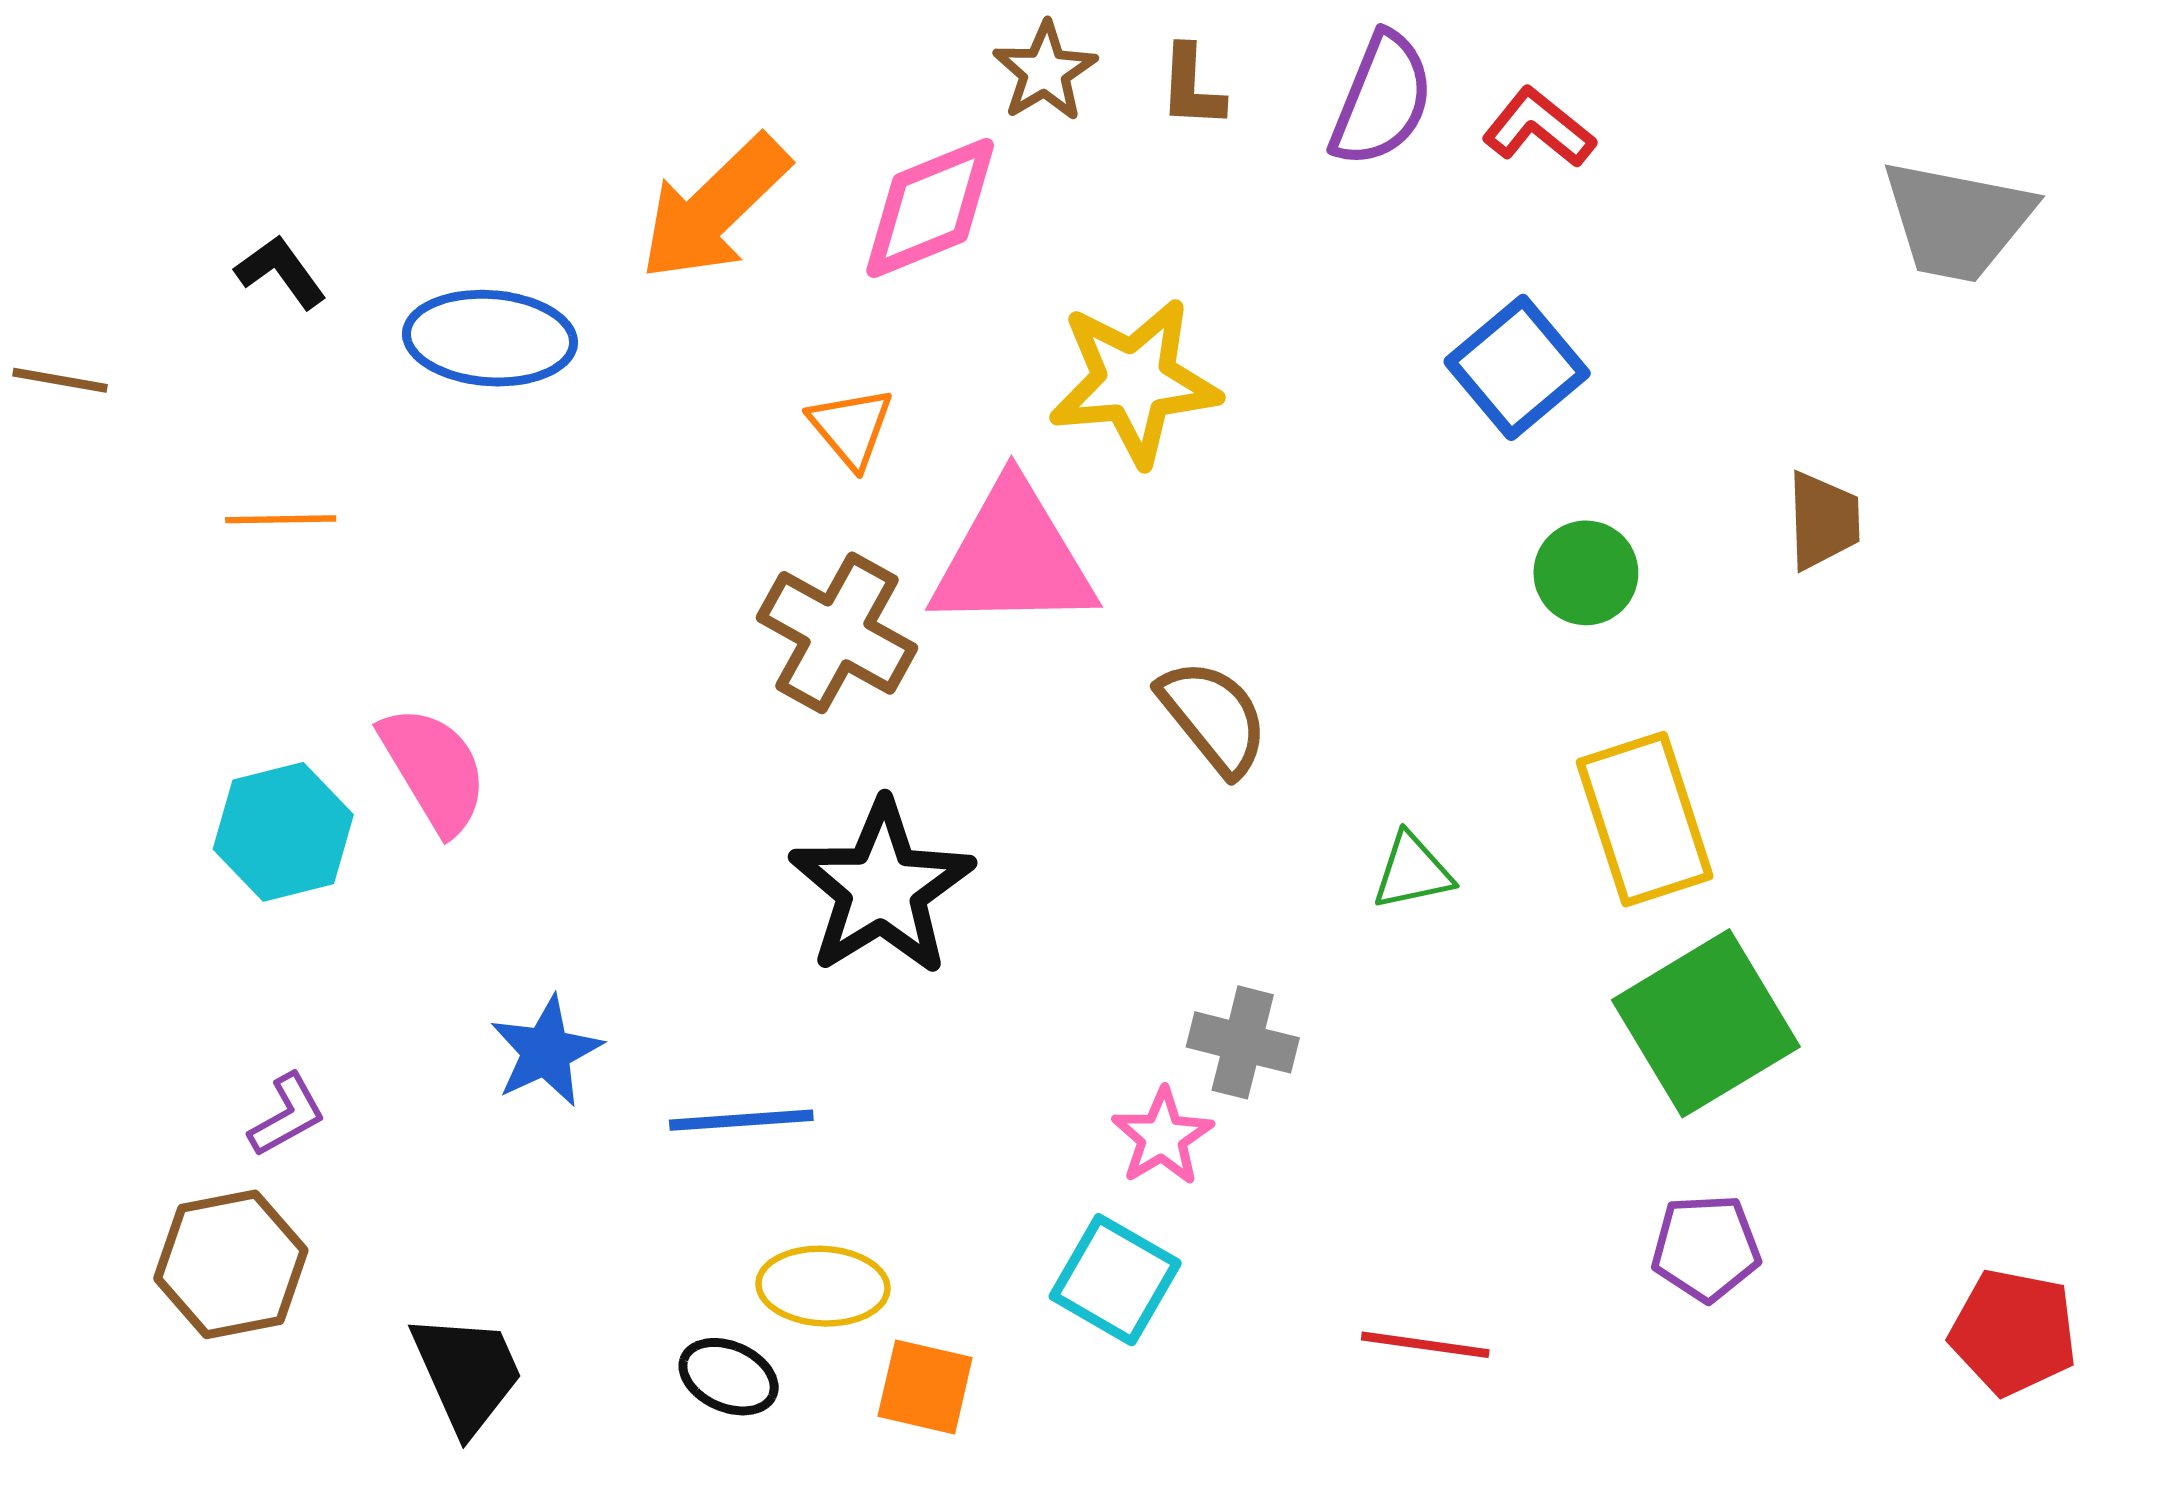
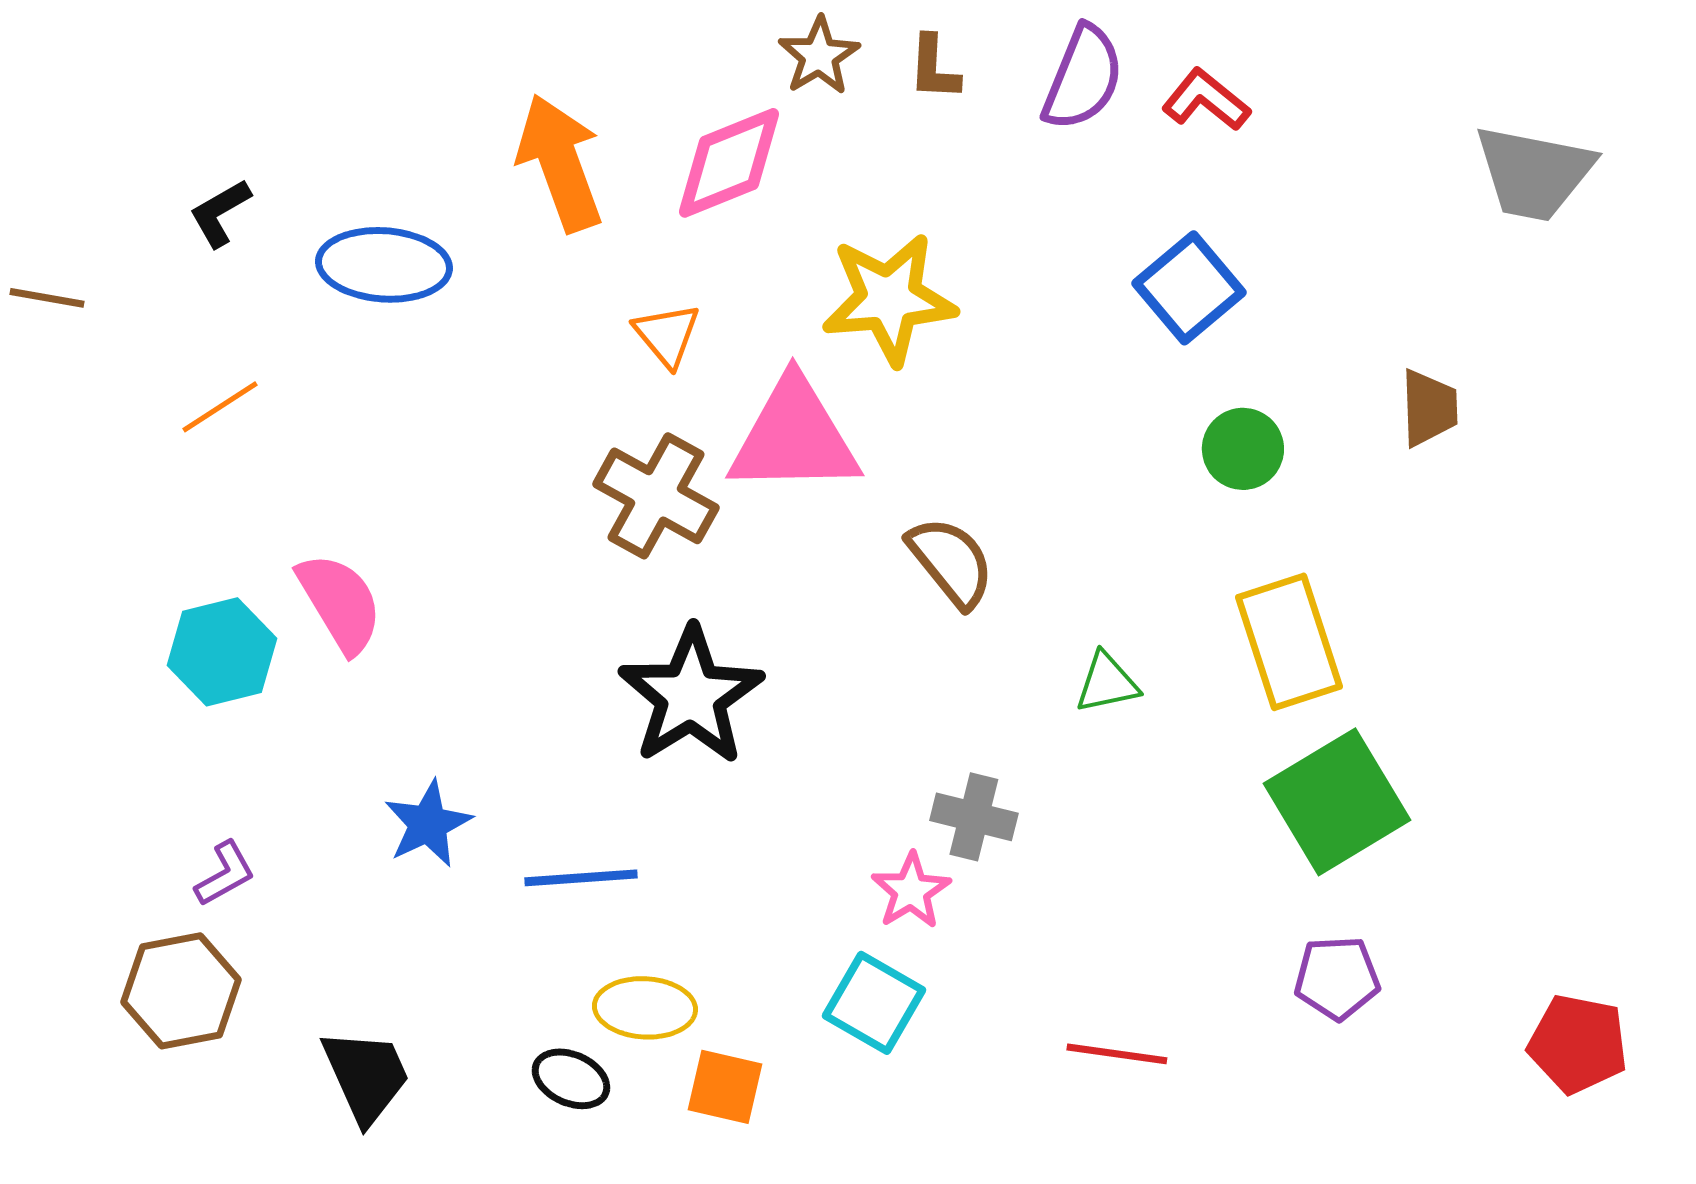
orange arrow: (715, 208) -> (560, 163), turned 114
black L-shape: (281, 272) -> (220, 213), turned -84
orange line: (281, 519) -> (220, 407), turned -32

